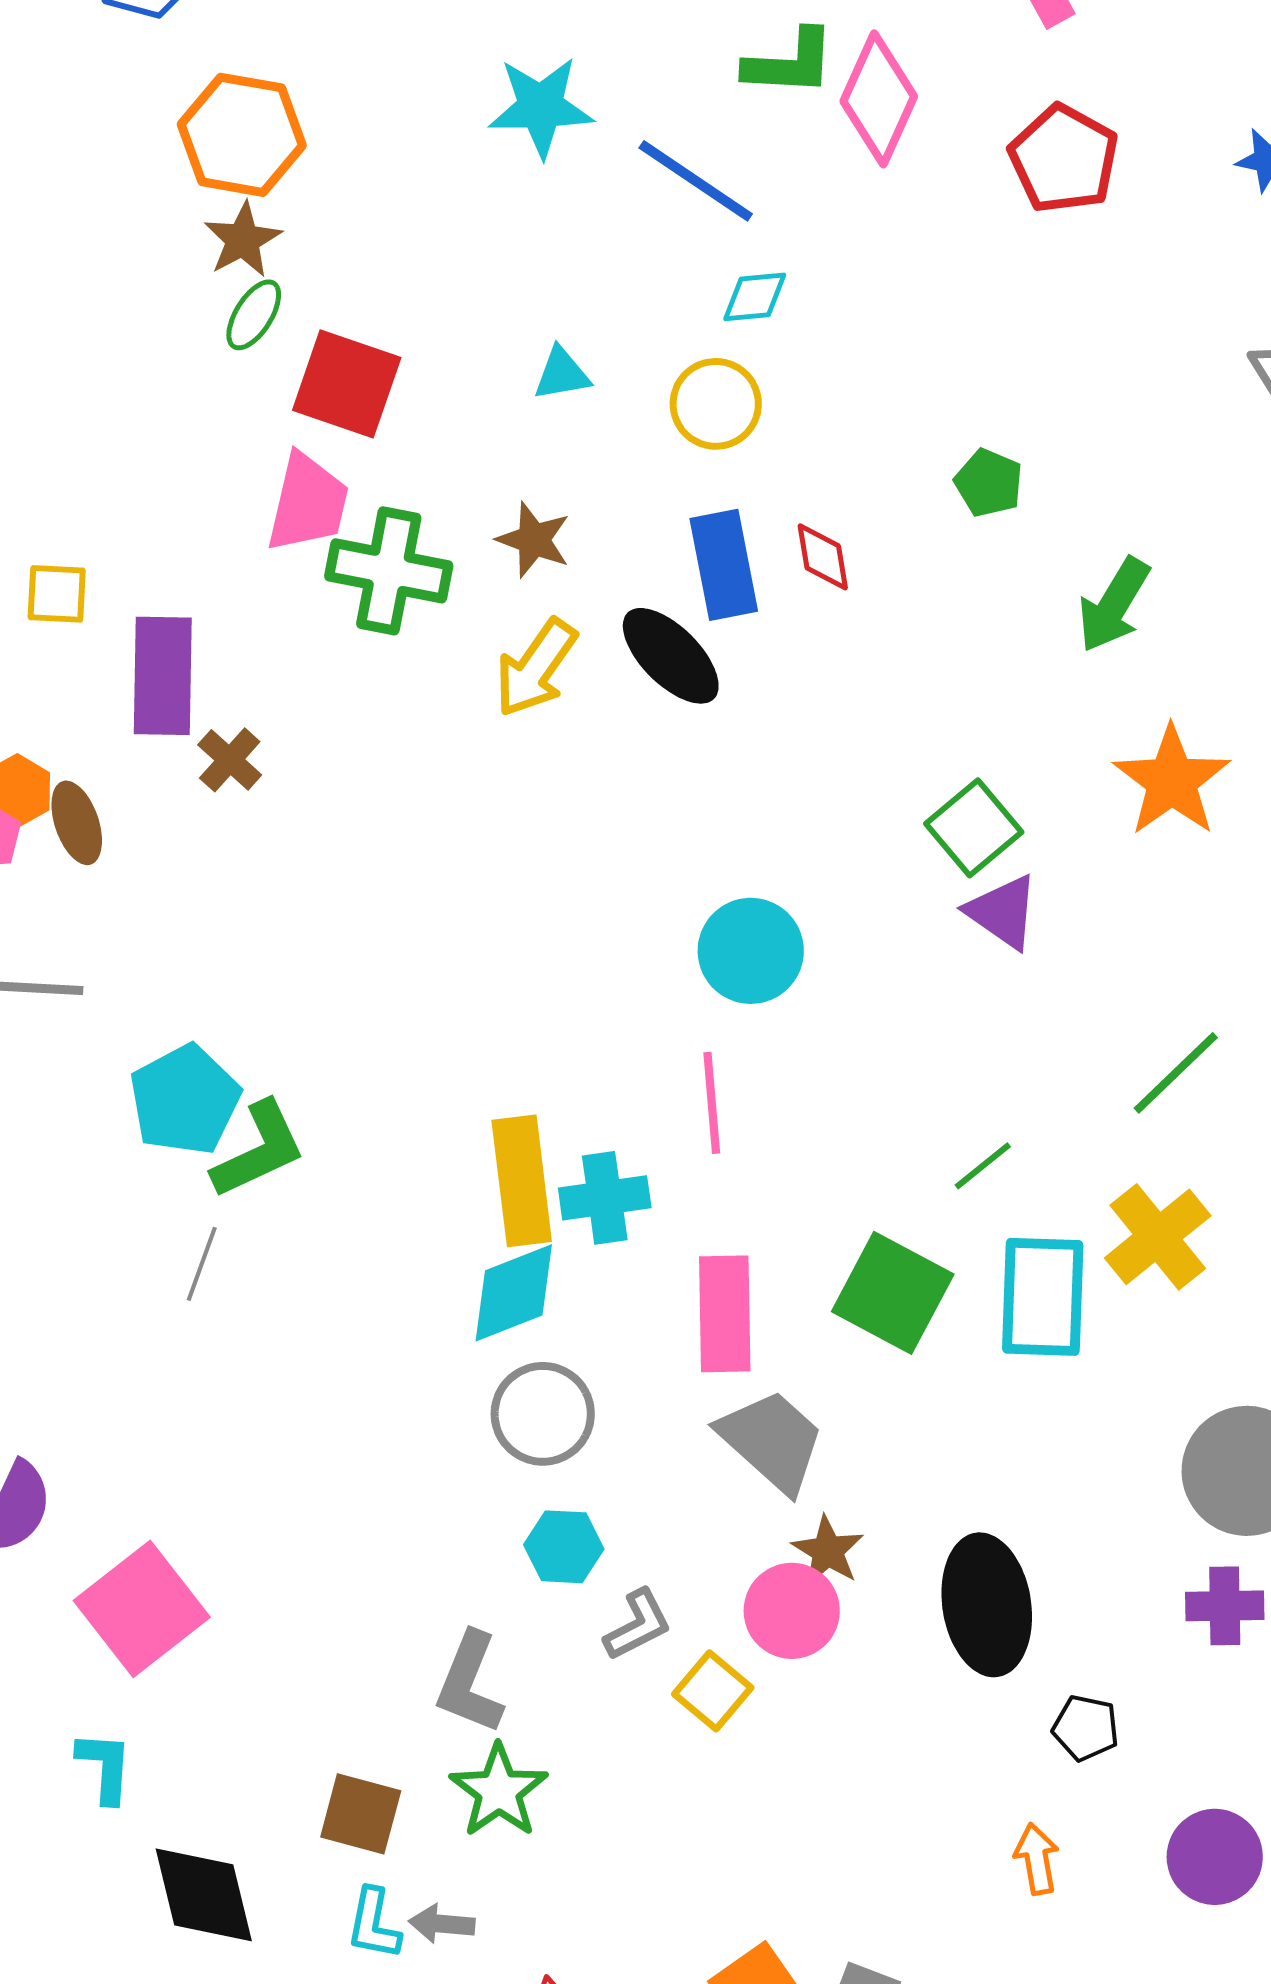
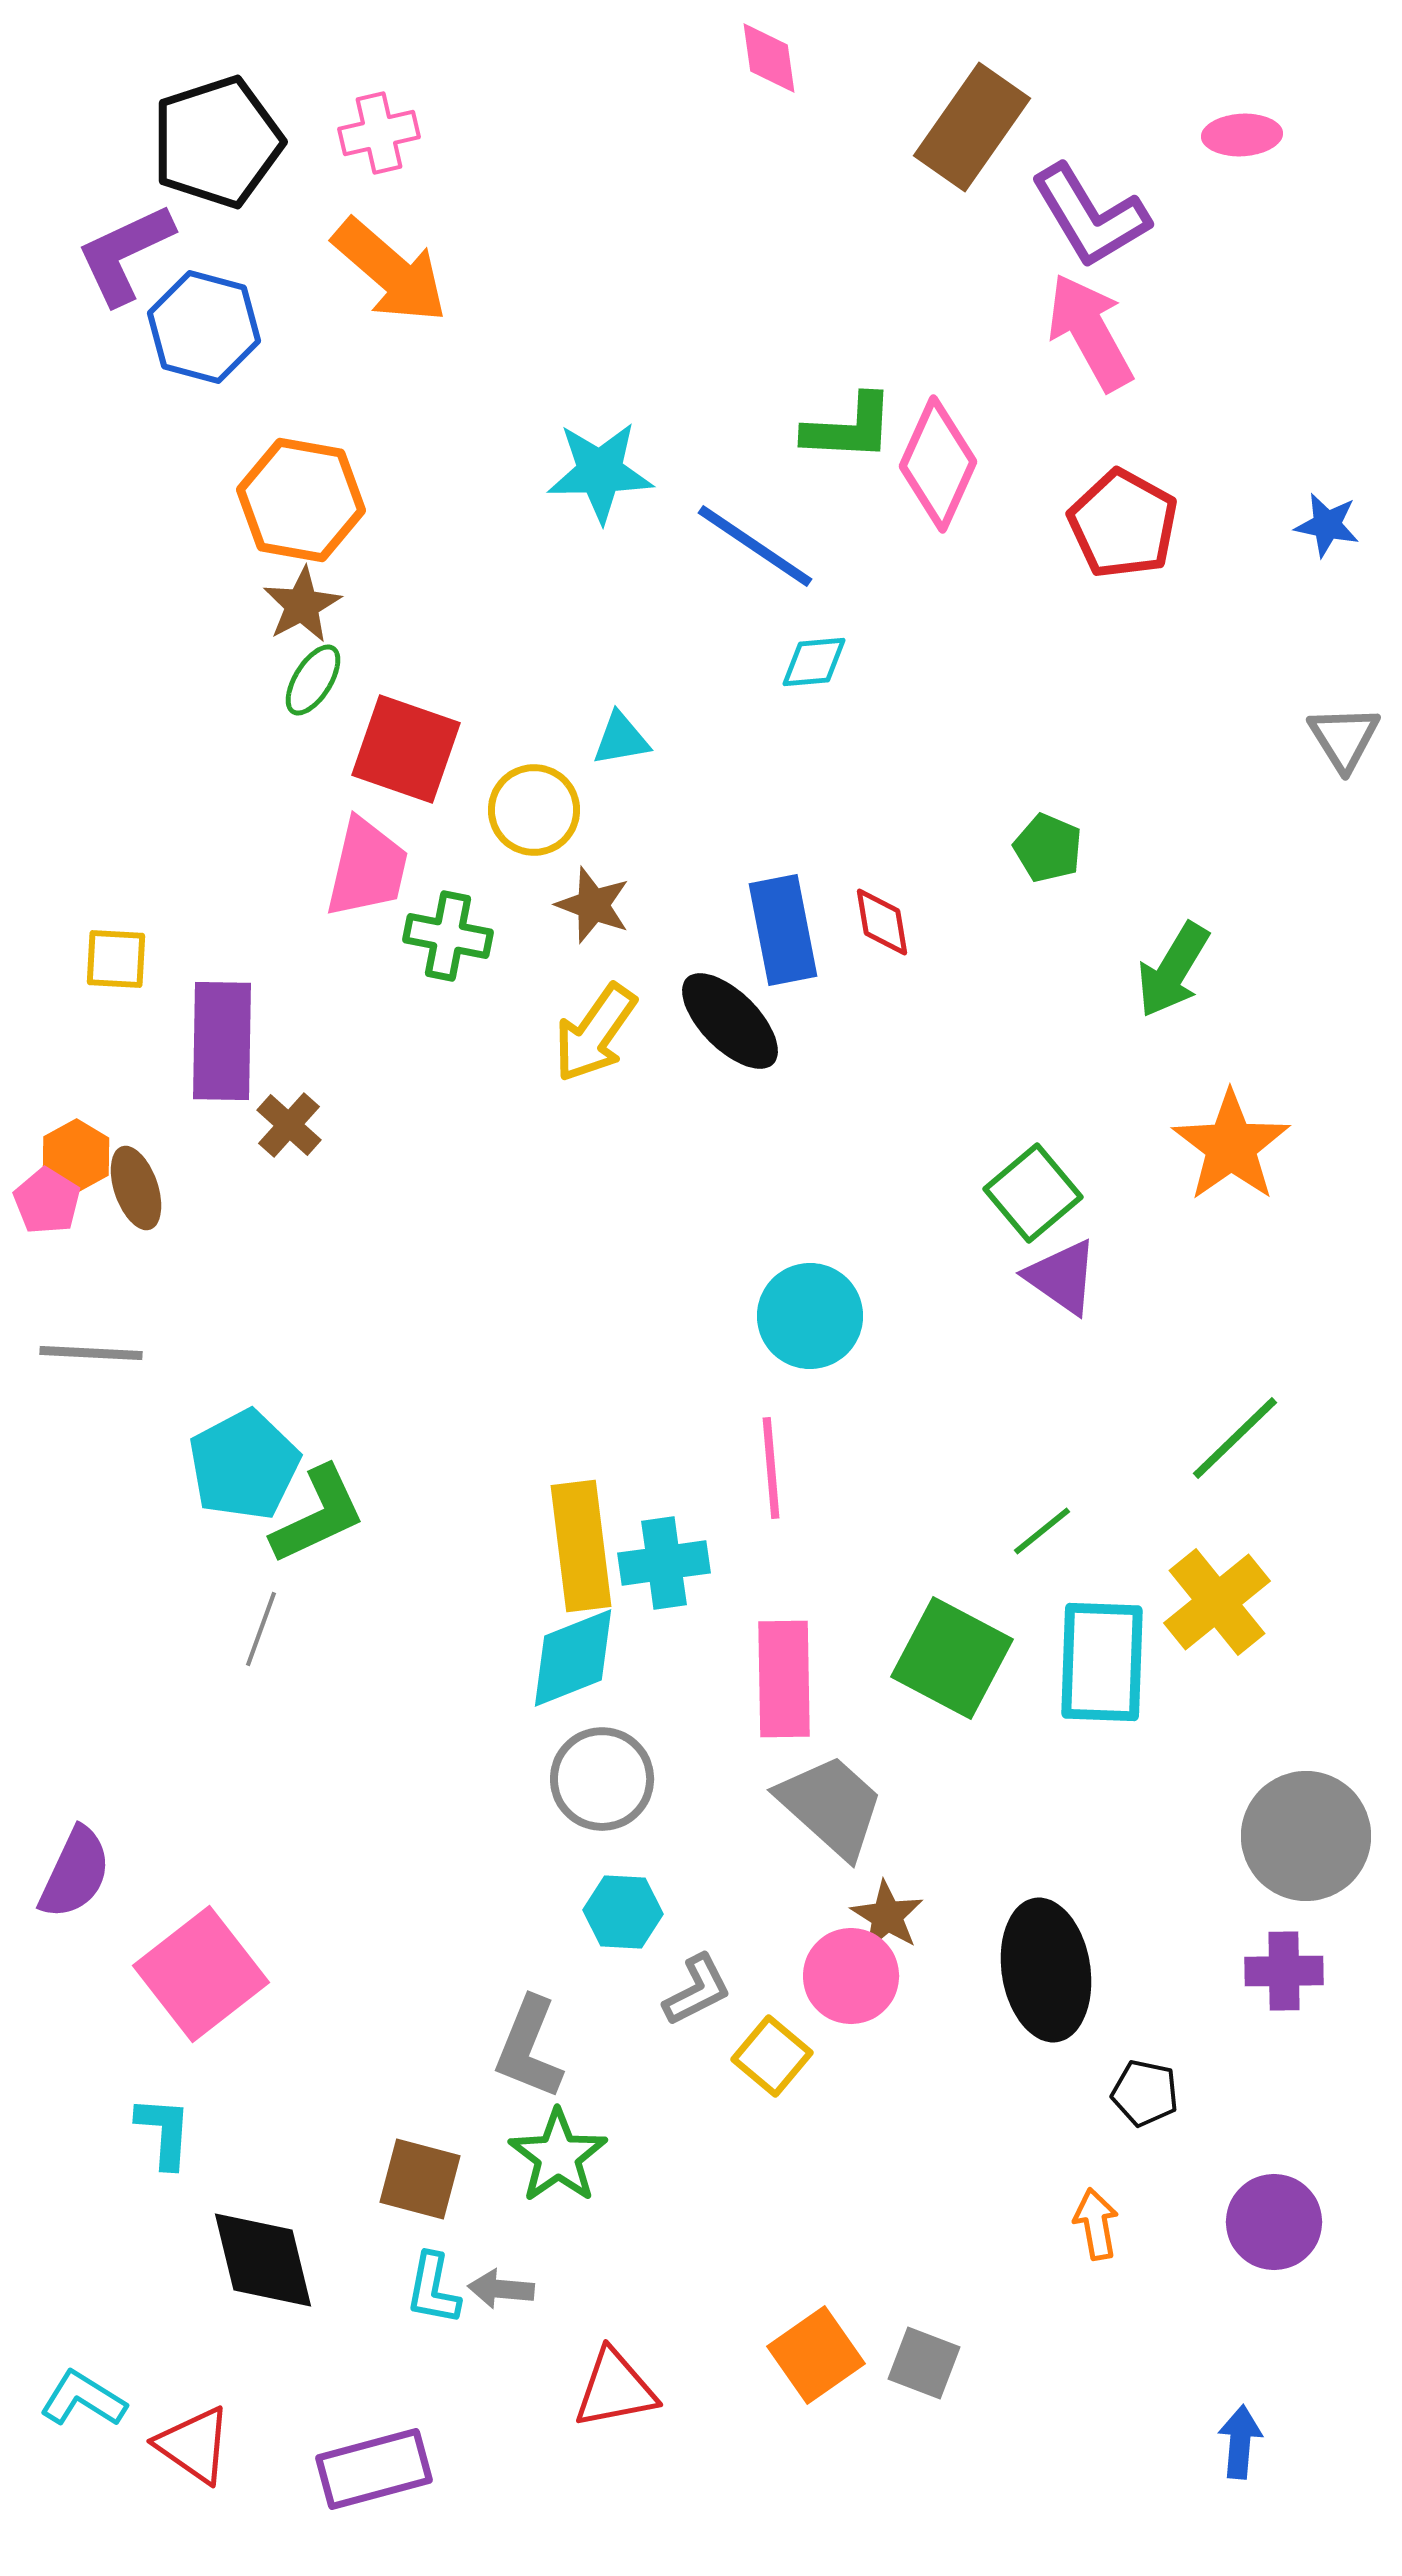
yellow circle: (716, 404) -> (534, 810), moved
green cross: (389, 571) -> (448, 936), size x0.7

